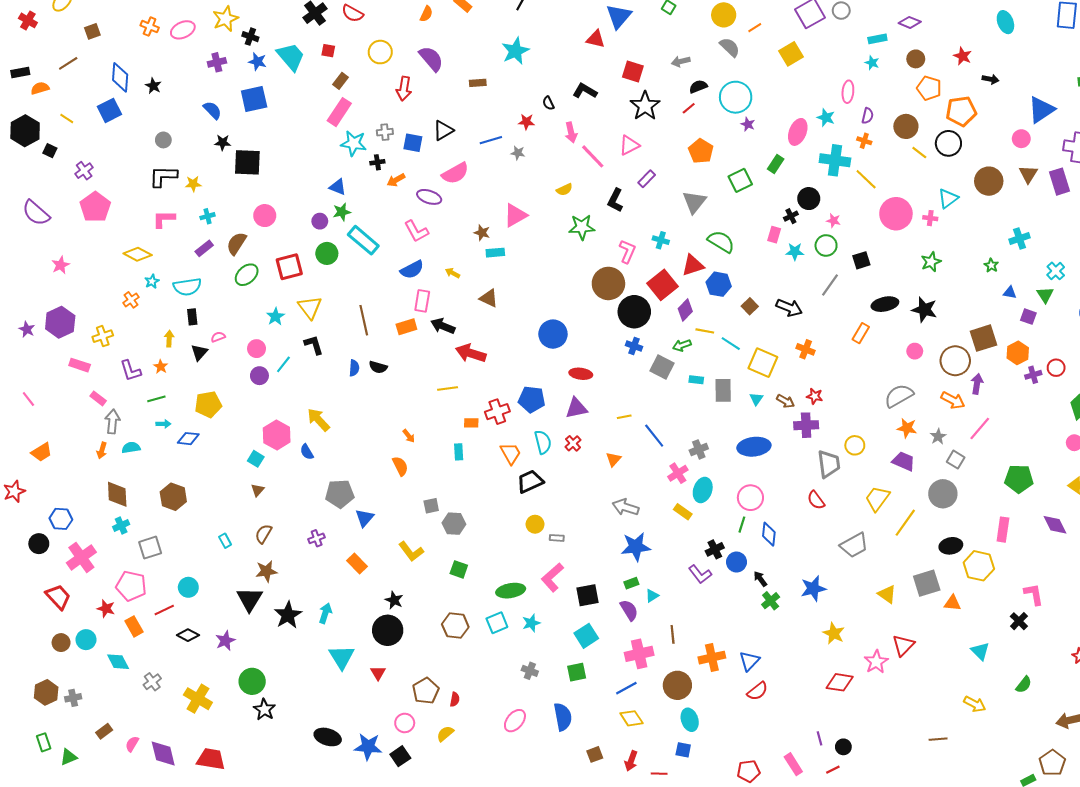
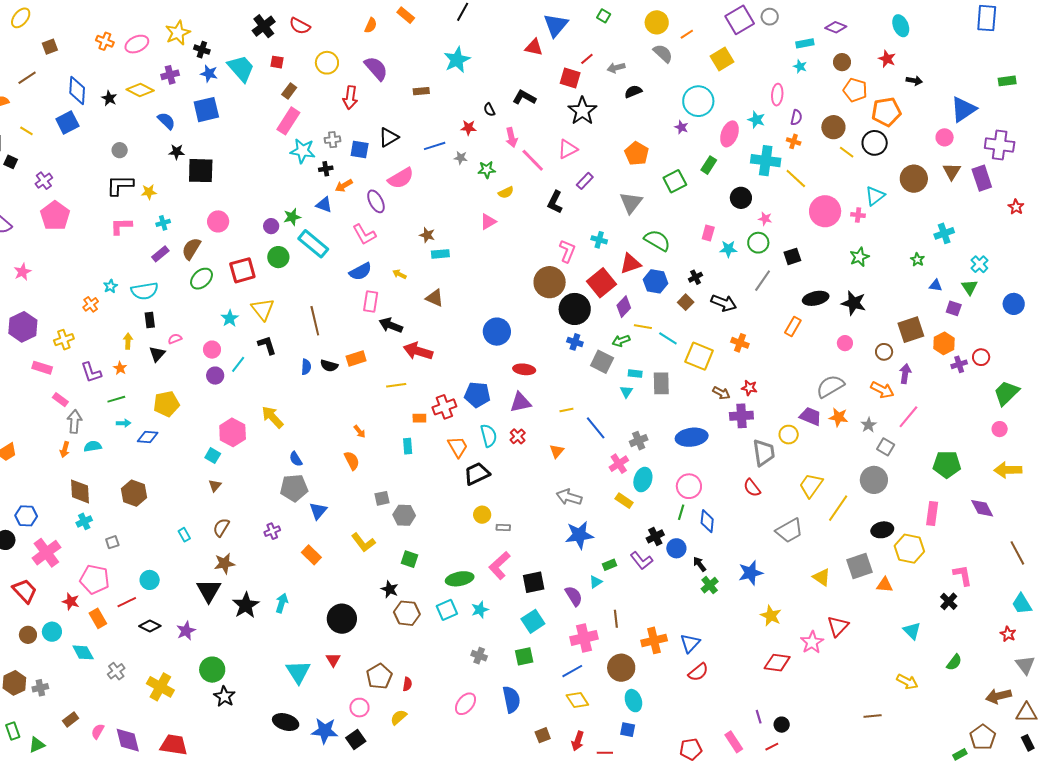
cyan ellipse: (1005, 22) -> (901, 26), moved
cyan circle: (736, 97) -> (698, 101), moved
red line: (689, 108) -> (587, 59), moved
blue triangle: (338, 187) -> (324, 205), moved
purple ellipse: (429, 197) -> (376, 201), turned 45
pink triangle: (515, 215) -> (488, 222), moved, size x0.7
black cross: (791, 216) -> (695, 277), moved
green star: (582, 227) -> (487, 170), moved, size x0.7
yellow diamond: (138, 254) -> (140, 90), moved
orange rectangle: (406, 327) -> (356, 359), moved
brown circle: (955, 361) -> (884, 352), size x0.6
cyan triangle: (756, 399) -> (626, 392), moved
blue semicircle: (307, 452) -> (296, 459), moved
purple trapezoid: (904, 461) -> (810, 416), moved
gray square: (150, 548) -> (112, 542), size x0.6
green rectangle: (631, 583) -> (610, 565), moved
black star: (394, 600) -> (390, 589), moved
cyan triangle: (342, 657) -> (298, 672), moved

